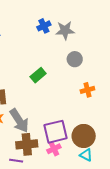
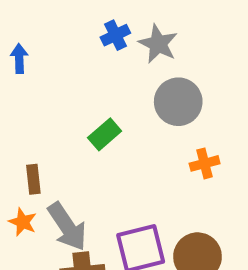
gray star: (65, 30) -> (158, 44), turned 30
gray circle: (75, 59) -> (178, 102), size x1.5

